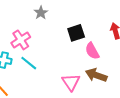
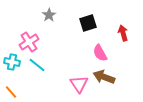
black square: (76, 33) -> (88, 23), moved

